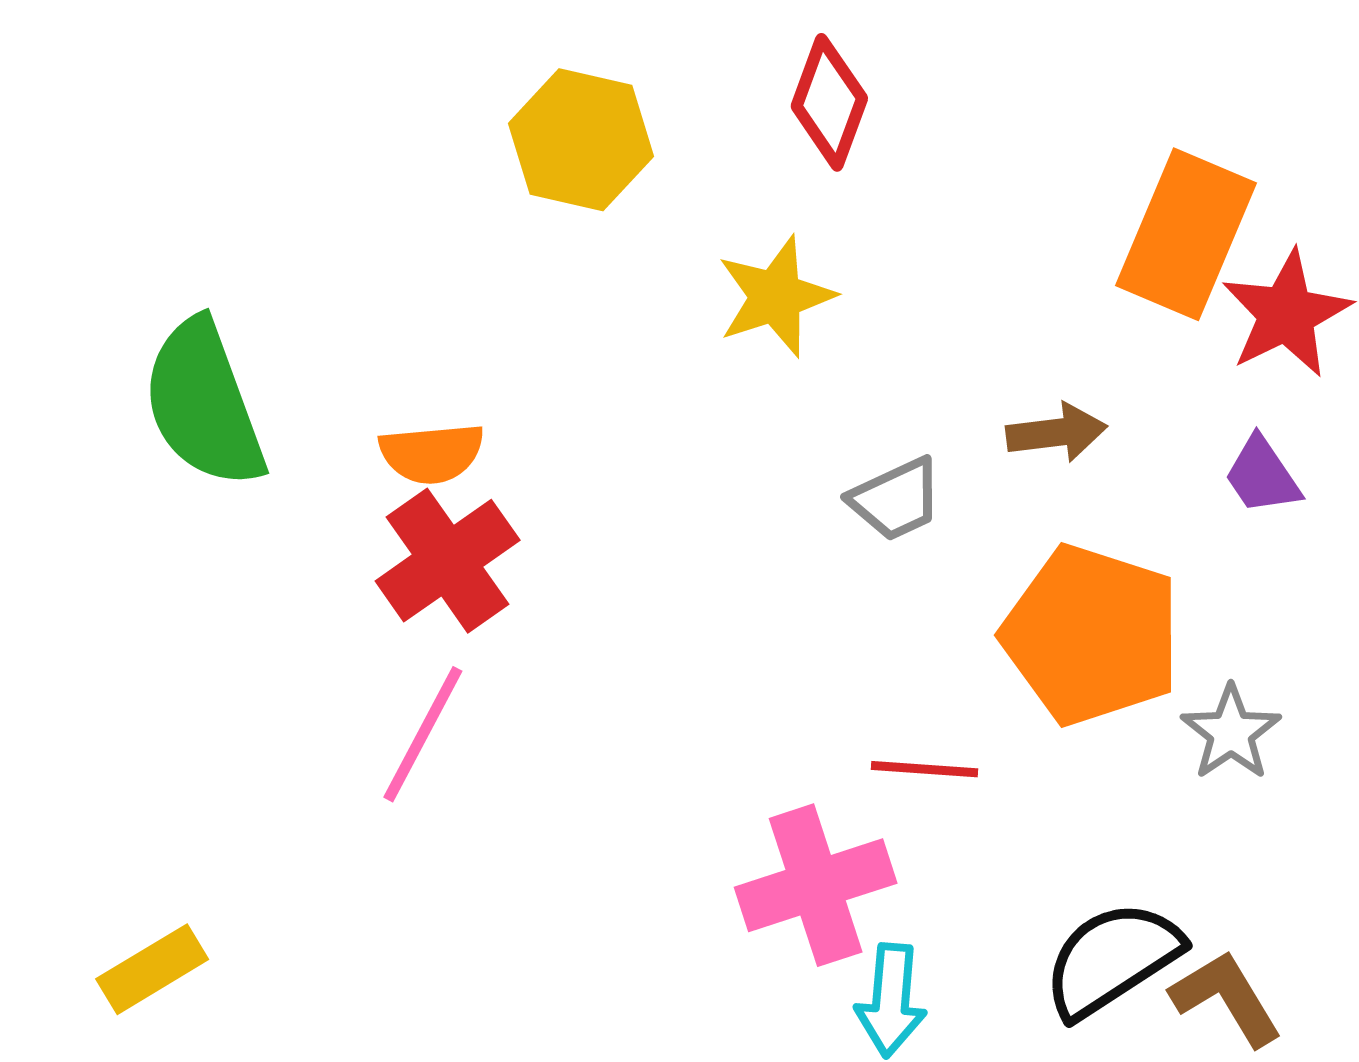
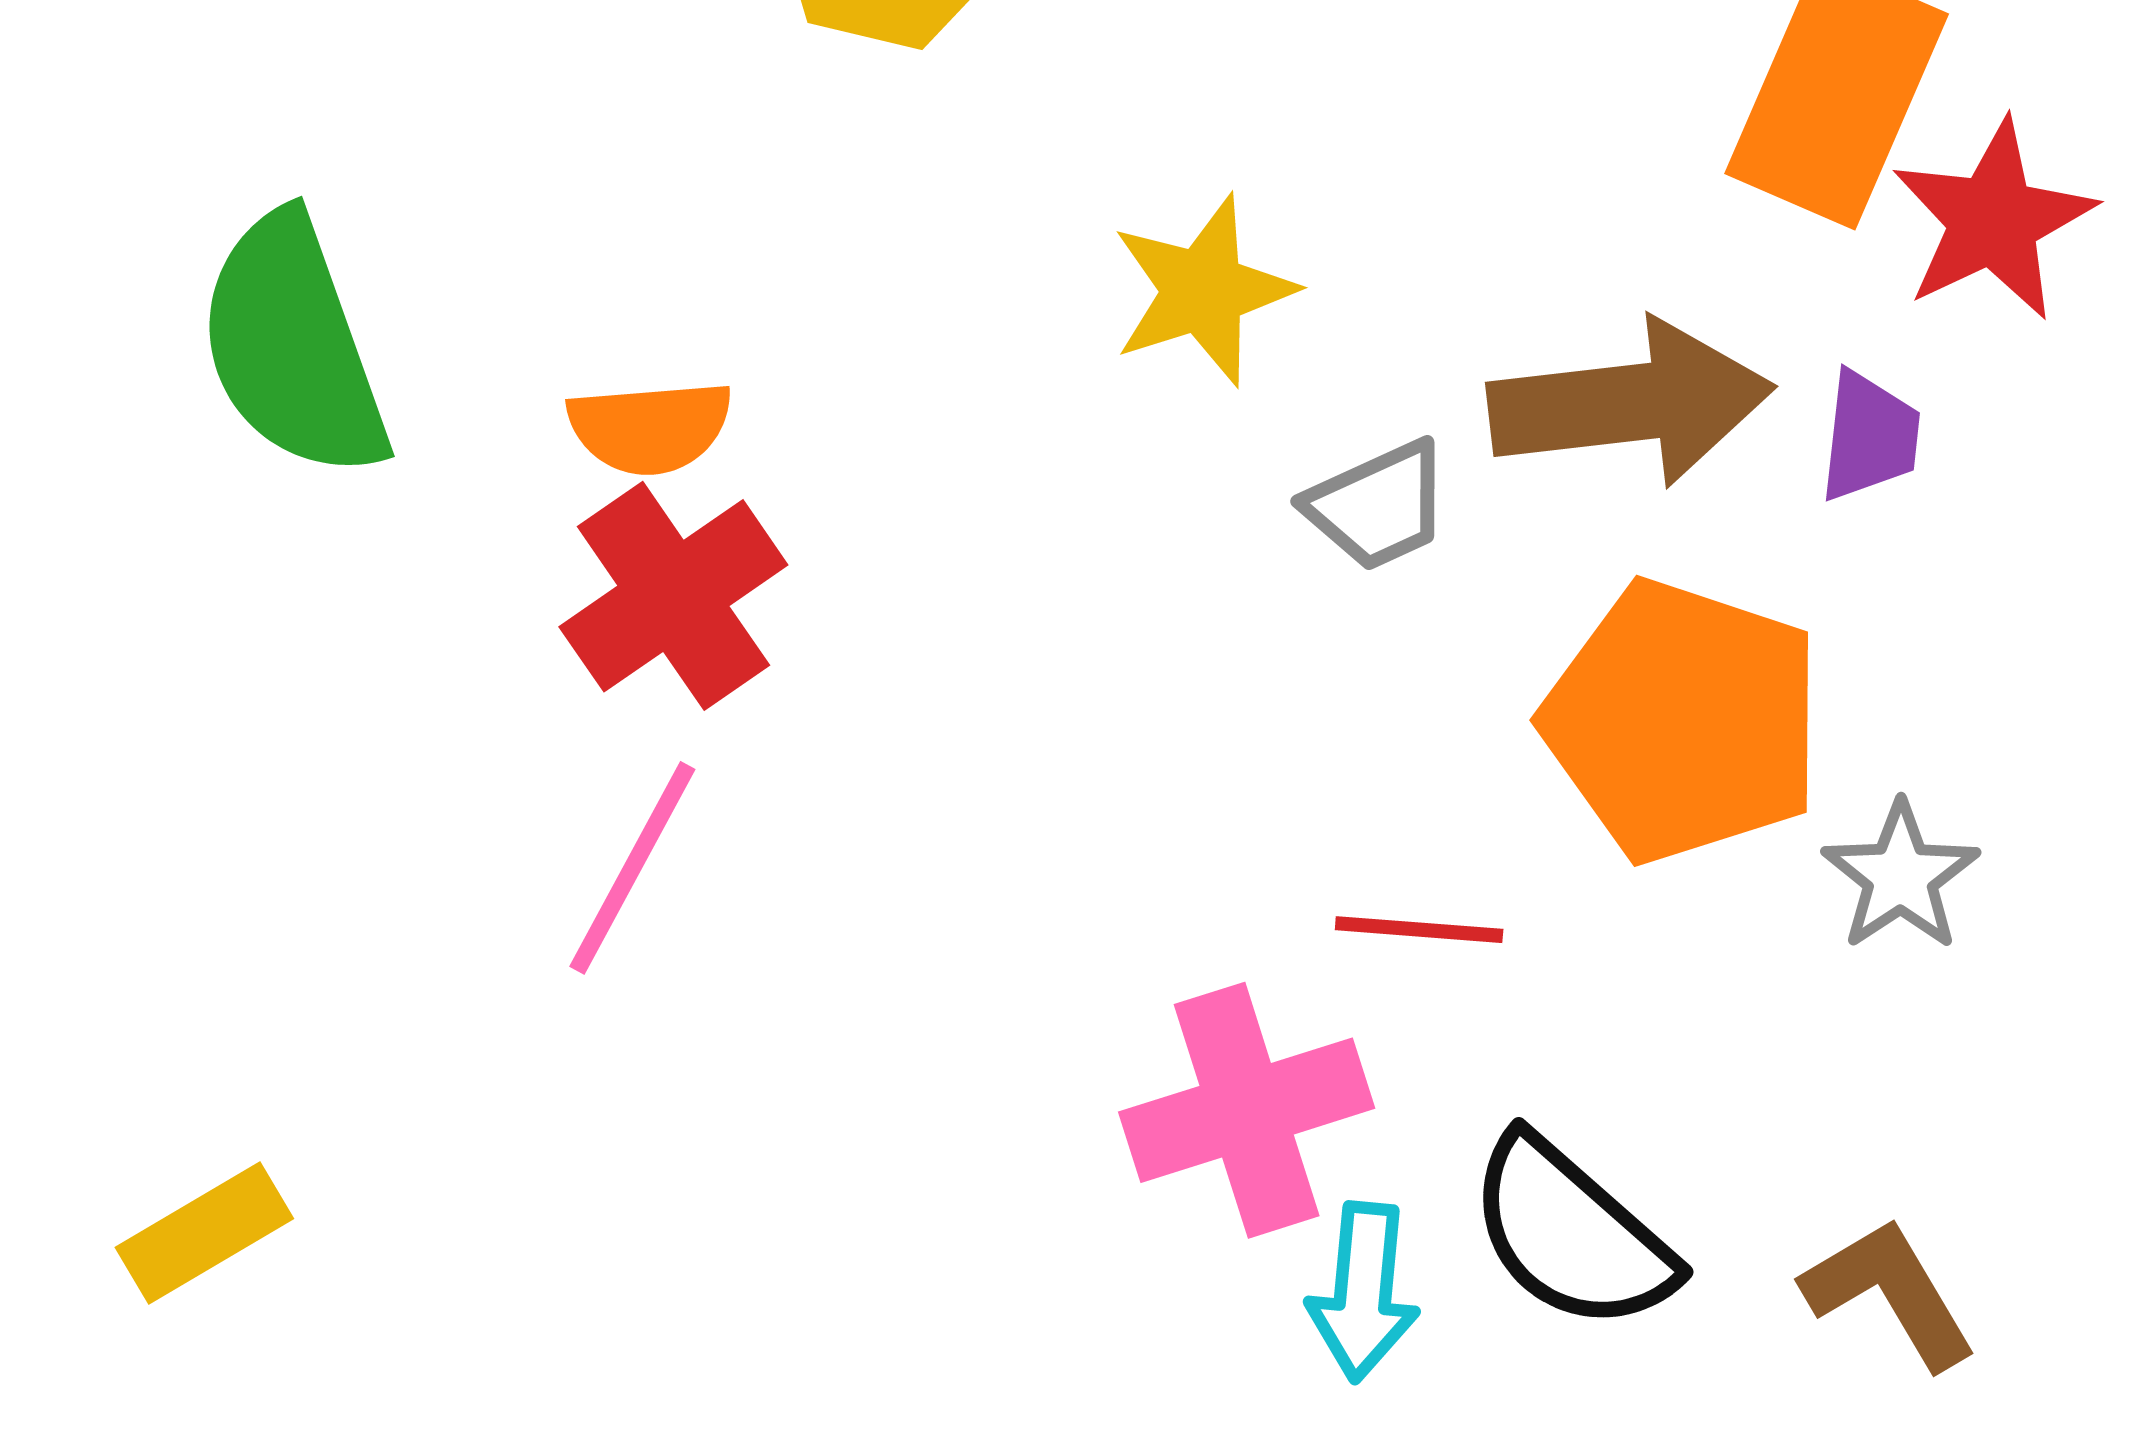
yellow star: (776, 296) -> (1203, 291), moved
brown arrow: (1057, 432) -> (1631, 403), size x1.8
purple trapezoid: (1262, 475) -> (1869, 436), moved, turned -140
black semicircle: (1112, 959) -> (1571, 1234), moved, turned -106

